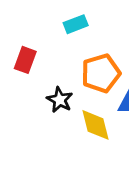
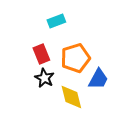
red rectangle: (25, 60) -> (41, 54), moved, turned -42

